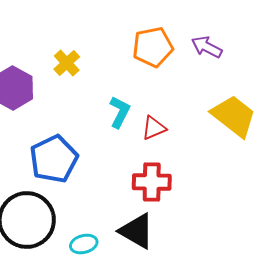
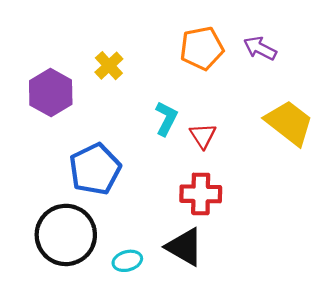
red triangle: (154, 128) -> (203, 136), turned -40

